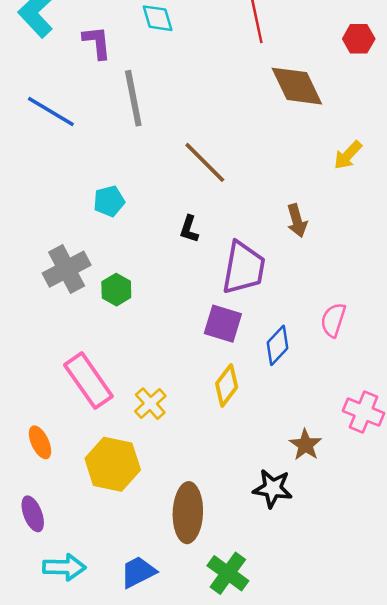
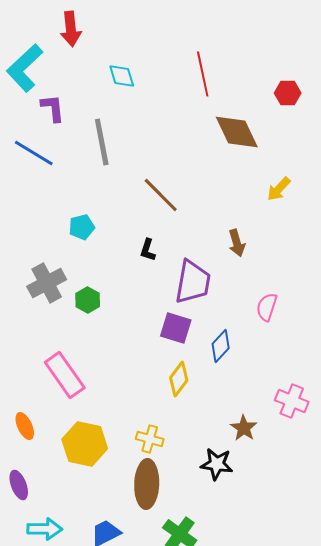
purple L-shape: (97, 42) -> (53, 108), moved
pink semicircle: (333, 320) -> (267, 307), moved
yellow cross: (150, 404) -> (150, 439), moved, turned -32

